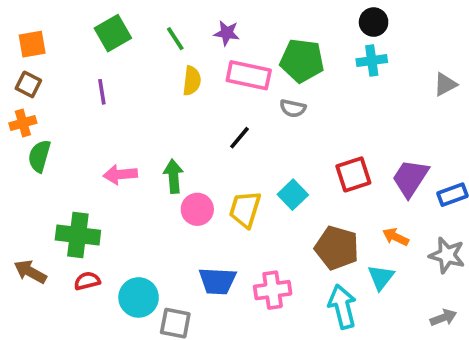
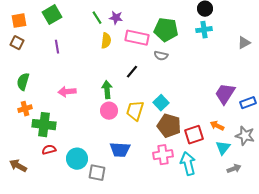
green square: (113, 33) -> (52, 15), moved
purple star: (227, 33) -> (116, 18), moved
orange cross: (23, 123) -> (25, 109), moved
red square: (353, 174) -> (194, 135), moved
green arrow: (173, 176) -> (107, 90), moved
brown pentagon: (337, 248) -> (169, 126), moved
brown arrow: (30, 272) -> (18, 166), moved
cyan triangle: (381, 277) -> (223, 148), moved
pink cross: (273, 290) -> (163, 155), moved
gray arrow: (443, 318) -> (234, 169), moved

